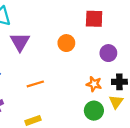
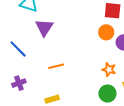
orange circle: (66, 43) -> (106, 32), moved

